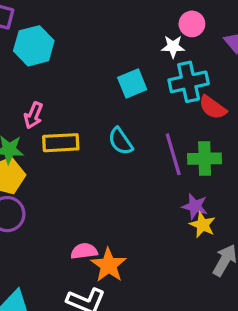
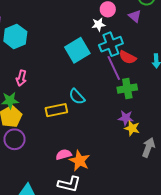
cyan square: (132, 83) -> (77, 50), size x1.4
cyan semicircle: (121, 141) -> (77, 97), moved
yellow rectangle: (61, 143) -> (56, 110), moved
purple line: (173, 154) -> (114, 68), moved

